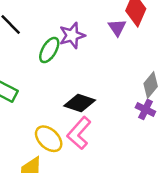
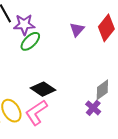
purple triangle: (117, 28) -> (77, 30), moved
purple star: (72, 35) -> (24, 25), moved

